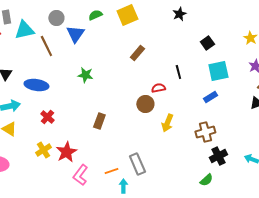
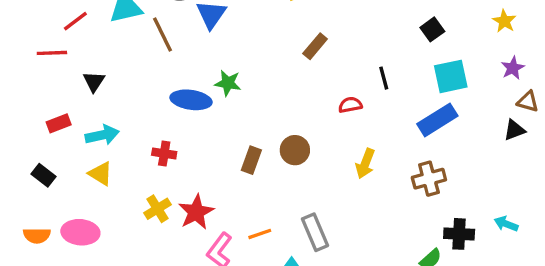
blue ellipse: (36, 85) -> (191, 100), moved
blue rectangle: (210, 97) -> (437, 120), size x1.6
brown circle: (145, 104) -> (295, 150), moved
red cross: (47, 117) -> (164, 153), turned -32
black cross: (218, 156) -> (459, 234), moved, turned 30
orange line: (111, 171) -> (260, 234), moved

